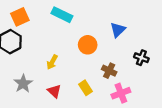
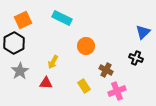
blue triangle: (118, 30) -> (143, 32), moved
gray star: (23, 84) -> (20, 71), moved
red triangle: (54, 91) -> (46, 83), moved, turned -40

